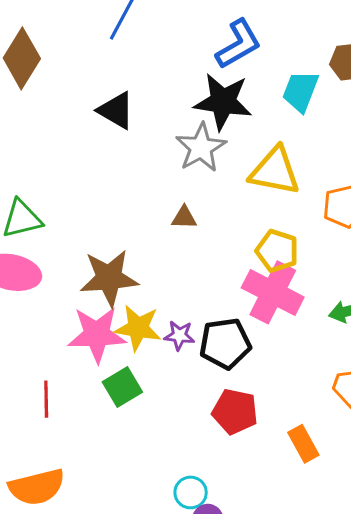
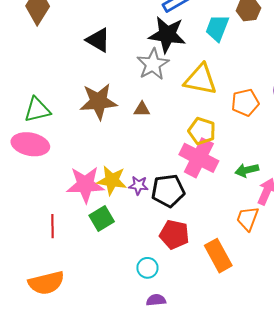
brown star: (109, 278) -> (98, 101), moved
orange rectangle: (303, 444) -> (218, 256), size x1.4
cyan circle: (191, 492) -> (147, 268), moved

